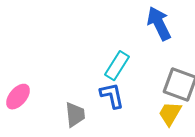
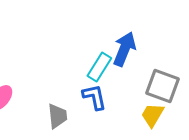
blue arrow: (159, 24) -> (124, 49), moved, turned 48

